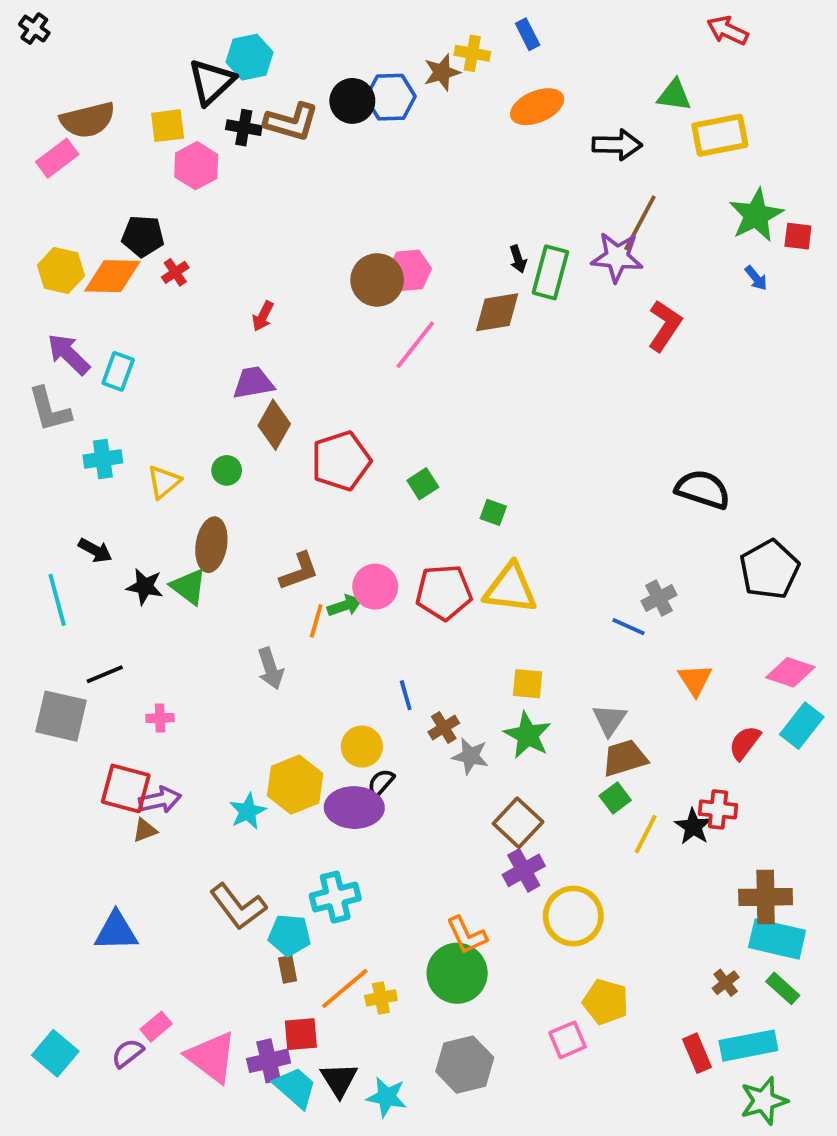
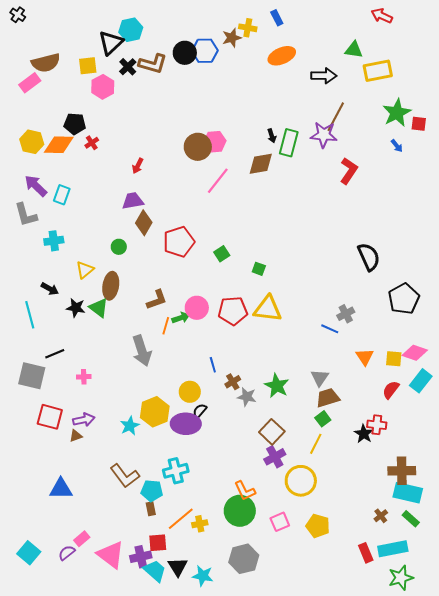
black cross: (244, 128) -> (128, 67), turned 36
yellow triangle: (164, 482) -> (85, 270), moved
black semicircle: (703, 489) -> (369, 257), turned 48
gray arrow: (270, 668) -> (142, 351), size x1.4
yellow square: (528, 684) -> (394, 359), moved
red square: (126, 788) -> (50, 417), moved
yellow line: (646, 834) -> (316, 444), moved
pink square: (568, 1040) -> (280, 522), moved

